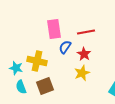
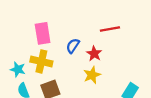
pink rectangle: (54, 29) -> (43, 33), moved
red line: (86, 32) -> (110, 29), moved

